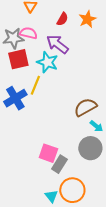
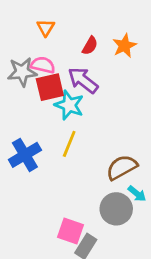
red square: (18, 59) -> (50, 87), moved
yellow line: (35, 85) -> (69, 144), moved
gray circle: (90, 148) -> (116, 209), moved

